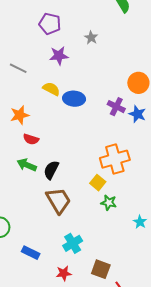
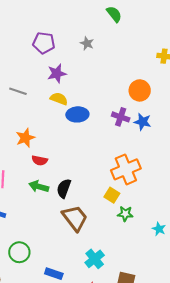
gray star: (91, 38) -> (87, 43), moved
yellow semicircle: (51, 89) -> (59, 99), moved

